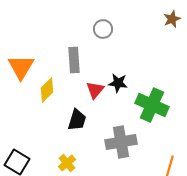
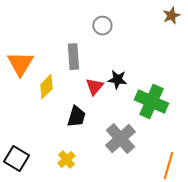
gray cross: (121, 142) -> (120, 139), turned -32

